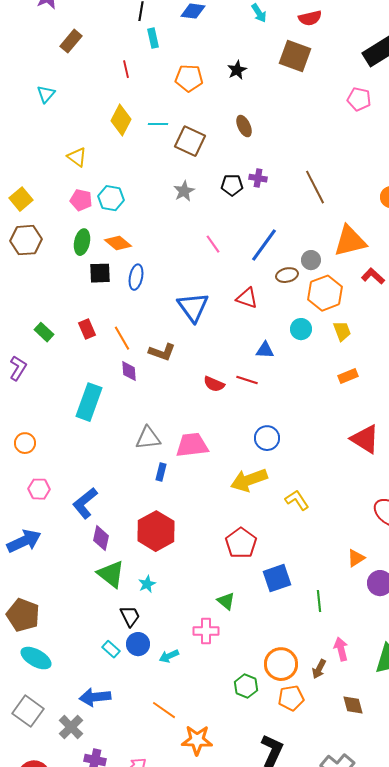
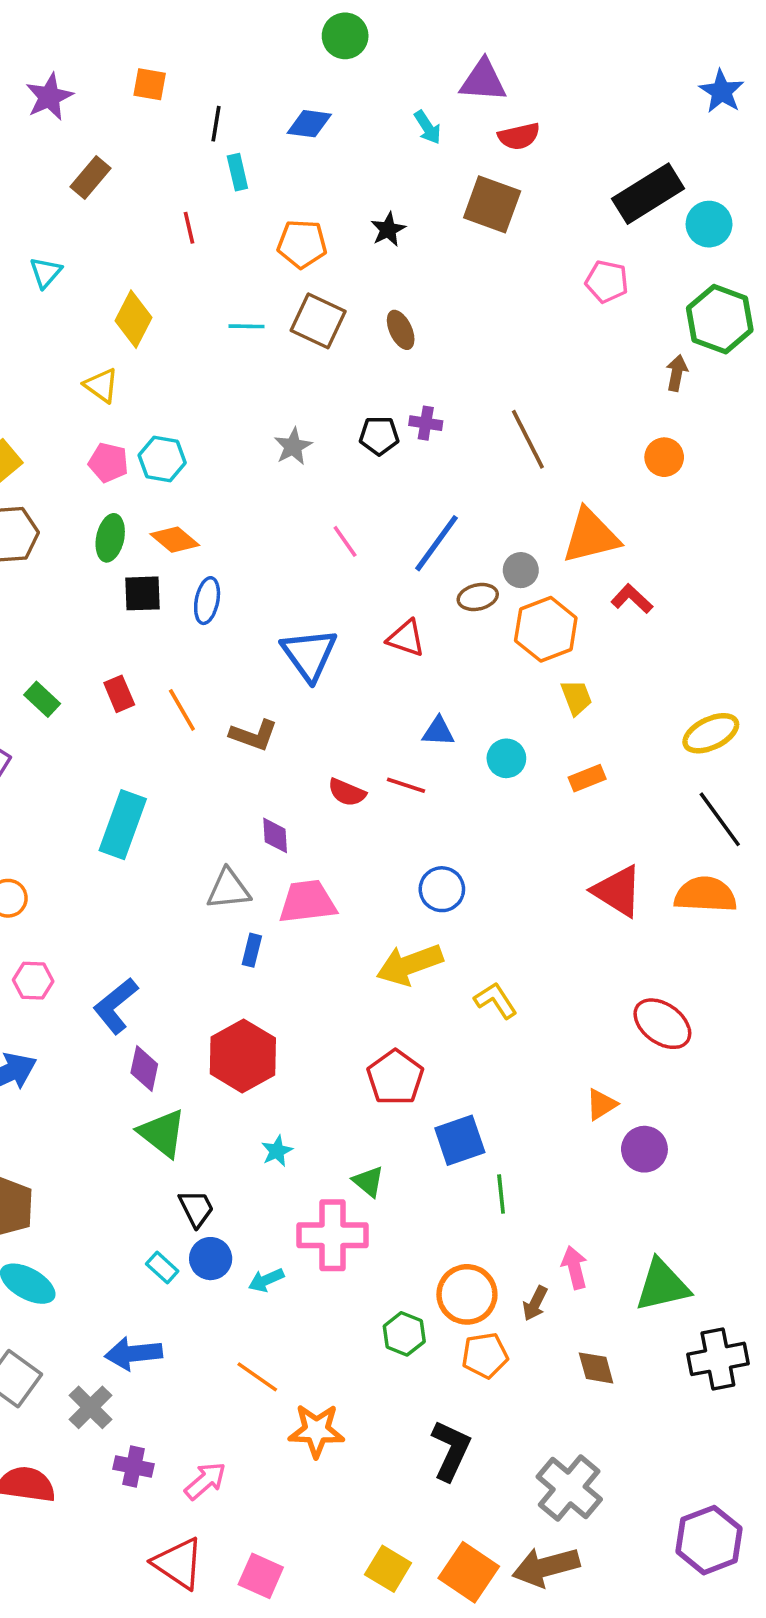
yellow diamond: (121, 120) -> (134, 319), moved
brown square: (190, 141) -> (318, 321), moved
cyan circle: (301, 329) -> (506, 758), moved
purple diamond: (129, 371) -> (275, 835), moved
cyan star: (147, 584) -> (277, 1151), moved
green line: (319, 601) -> (501, 1194), moved
pink cross: (206, 631) -> (333, 1235), size x1.5

